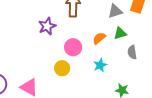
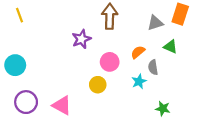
green triangle: (120, 33) -> (170, 47), moved, turned 40
gray semicircle: (132, 52) -> (153, 67), moved

